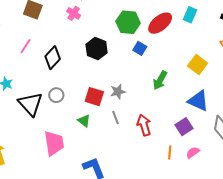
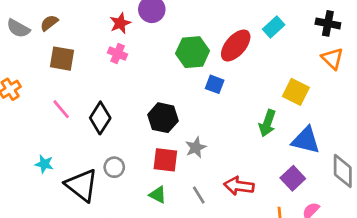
cyan rectangle: (190, 15) -> (274, 27), turned 35
pink line: (26, 46) -> (61, 109), turned -63
black hexagon: (97, 49) -> (163, 118), moved
green arrow: (160, 80) -> (267, 123), moved
gray line: (116, 117) -> (199, 195), moved
red arrow: (144, 125) -> (239, 186), turned -55

